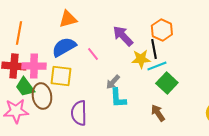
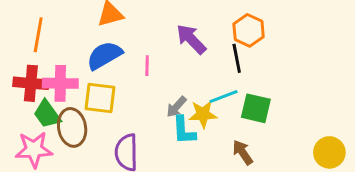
pink line: (93, 54) -> (147, 66), turned 40
yellow star: (141, 59) -> (203, 114), moved
cyan line: (157, 66) -> (224, 97), moved
green square: (167, 83) -> (256, 108), turned -30

